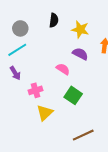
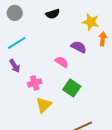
black semicircle: (54, 20) -> (53, 14), turned 64
gray circle: (20, 28) -> (15, 13), moved
yellow star: (80, 29) -> (91, 22), moved

